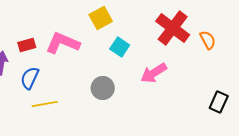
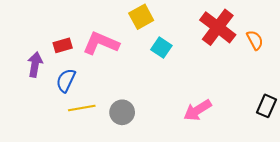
pink arrow: (154, 73) -> (197, 110), moved
gray circle: (103, 88) -> (122, 112), moved

